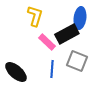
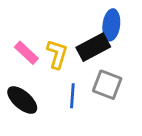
yellow L-shape: (35, 16) -> (57, 54), moved
pink rectangle: (47, 42) -> (26, 53), moved

